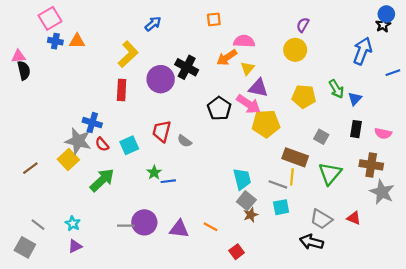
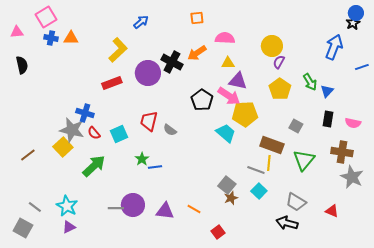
purple semicircle: (303, 25) -> (279, 62), moved
pink triangle: (18, 56) -> (17, 32), moved
orange arrow: (227, 57) -> (197, 53), moved
yellow triangle: (247, 68) -> (228, 63), turned 48
red rectangle: (122, 90) -> (112, 83), turned 66
yellow pentagon: (304, 97) -> (280, 89), turned 30
cyan trapezoid: (242, 179) -> (226, 133), moved, turned -35
cyan square: (281, 207) -> (259, 191), turned -35
red triangle: (354, 218) -> (332, 211), moved
cyan star: (73, 223) -> (67, 206), size x1.5

